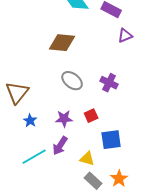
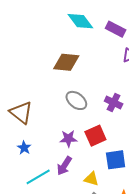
brown triangle: (17, 93) -> (21, 113), turned -30
red square: (91, 116) -> (95, 136), size x1.5
blue star: (30, 121) -> (24, 148), moved

